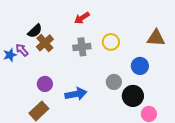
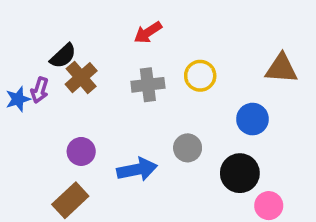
purple arrow: (22, 50) -> (40, 90), turned -120
gray circle: (114, 82) -> (188, 148), moved

